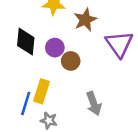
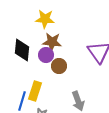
brown star: (85, 20) -> (52, 42), moved, turned 30

